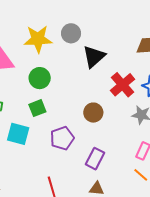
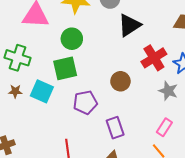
green square: (37, 108) -> (65, 68), size x1.4
purple rectangle: (95, 159) -> (115, 128), turned -55

